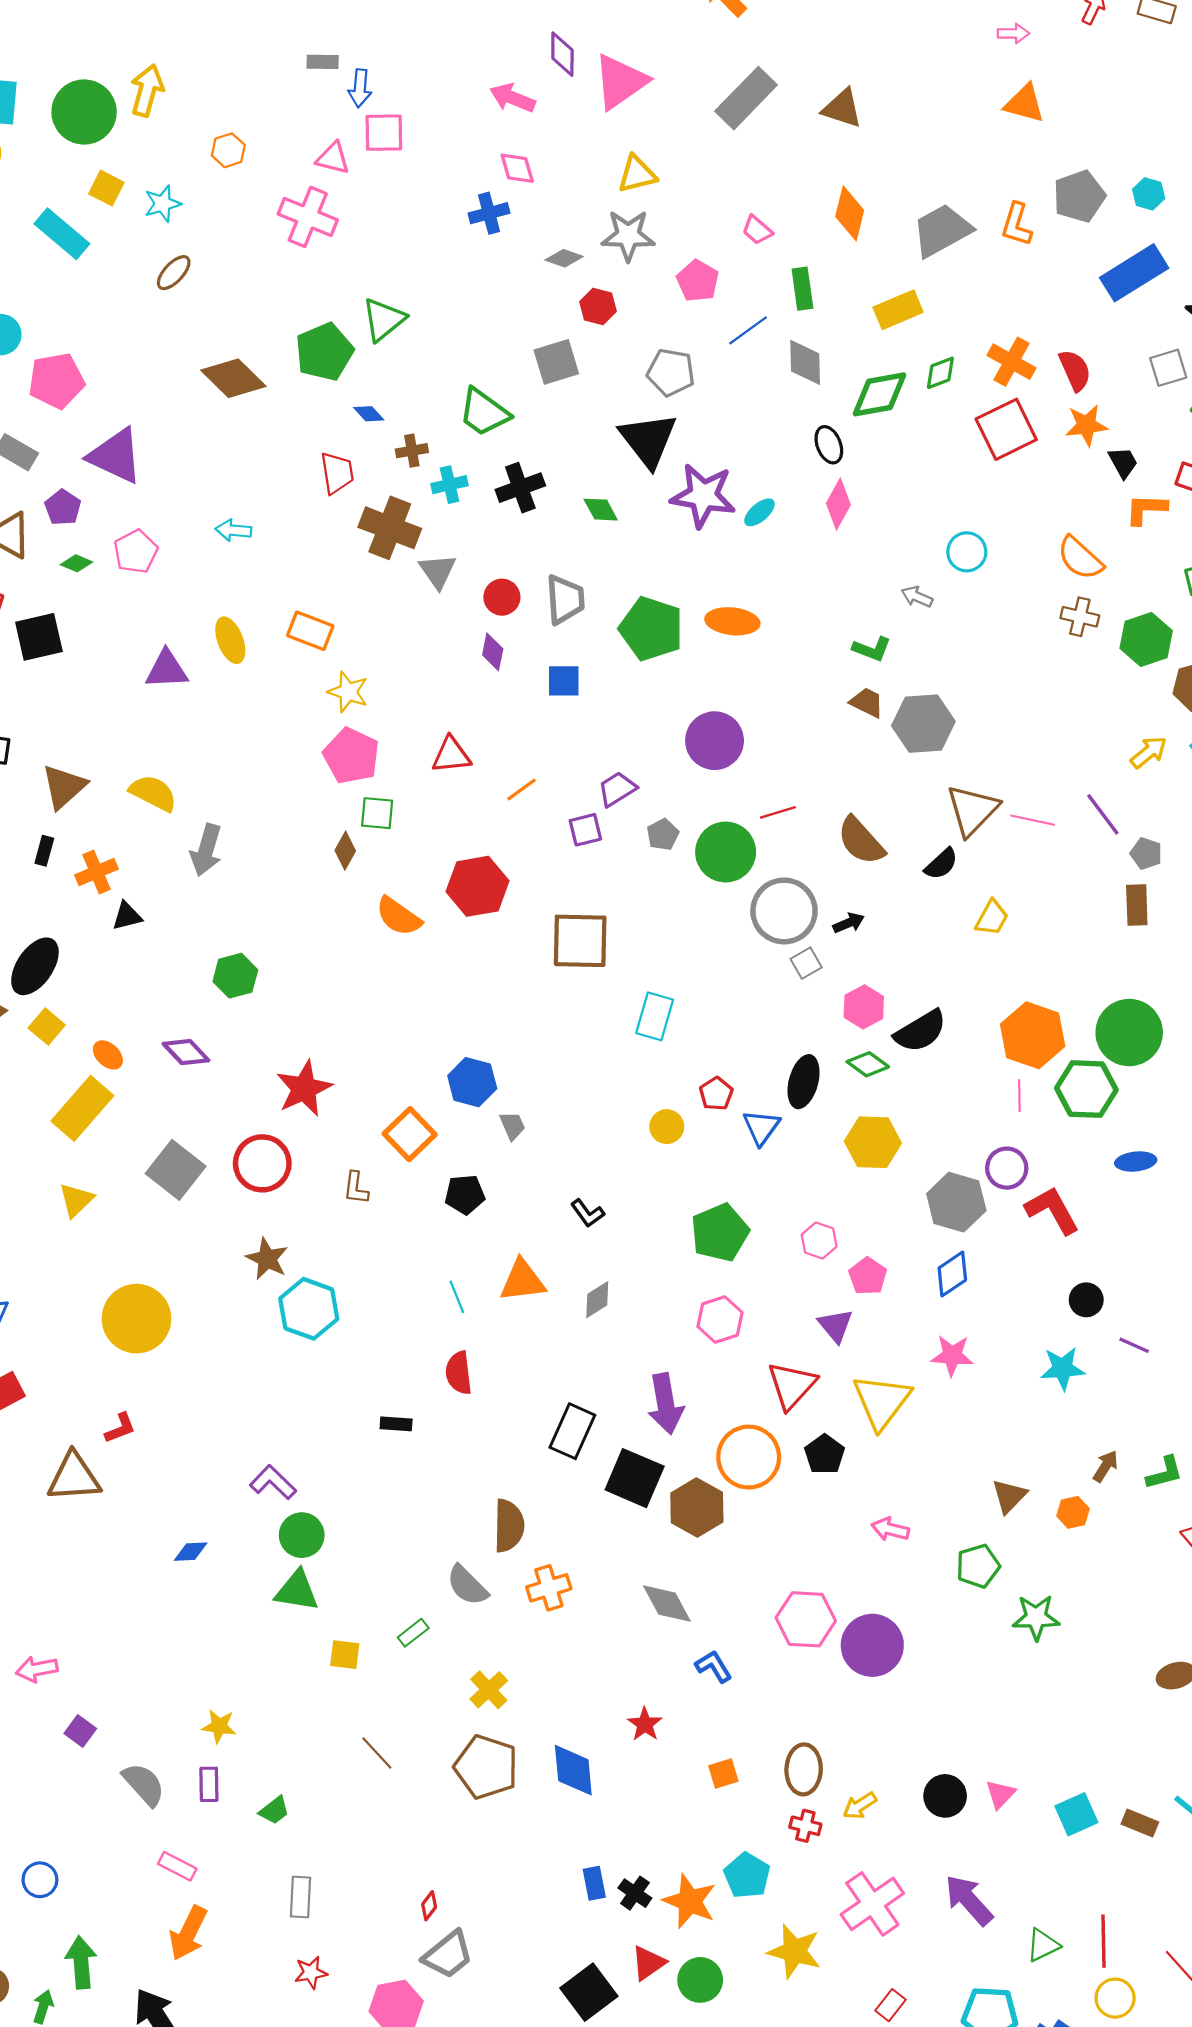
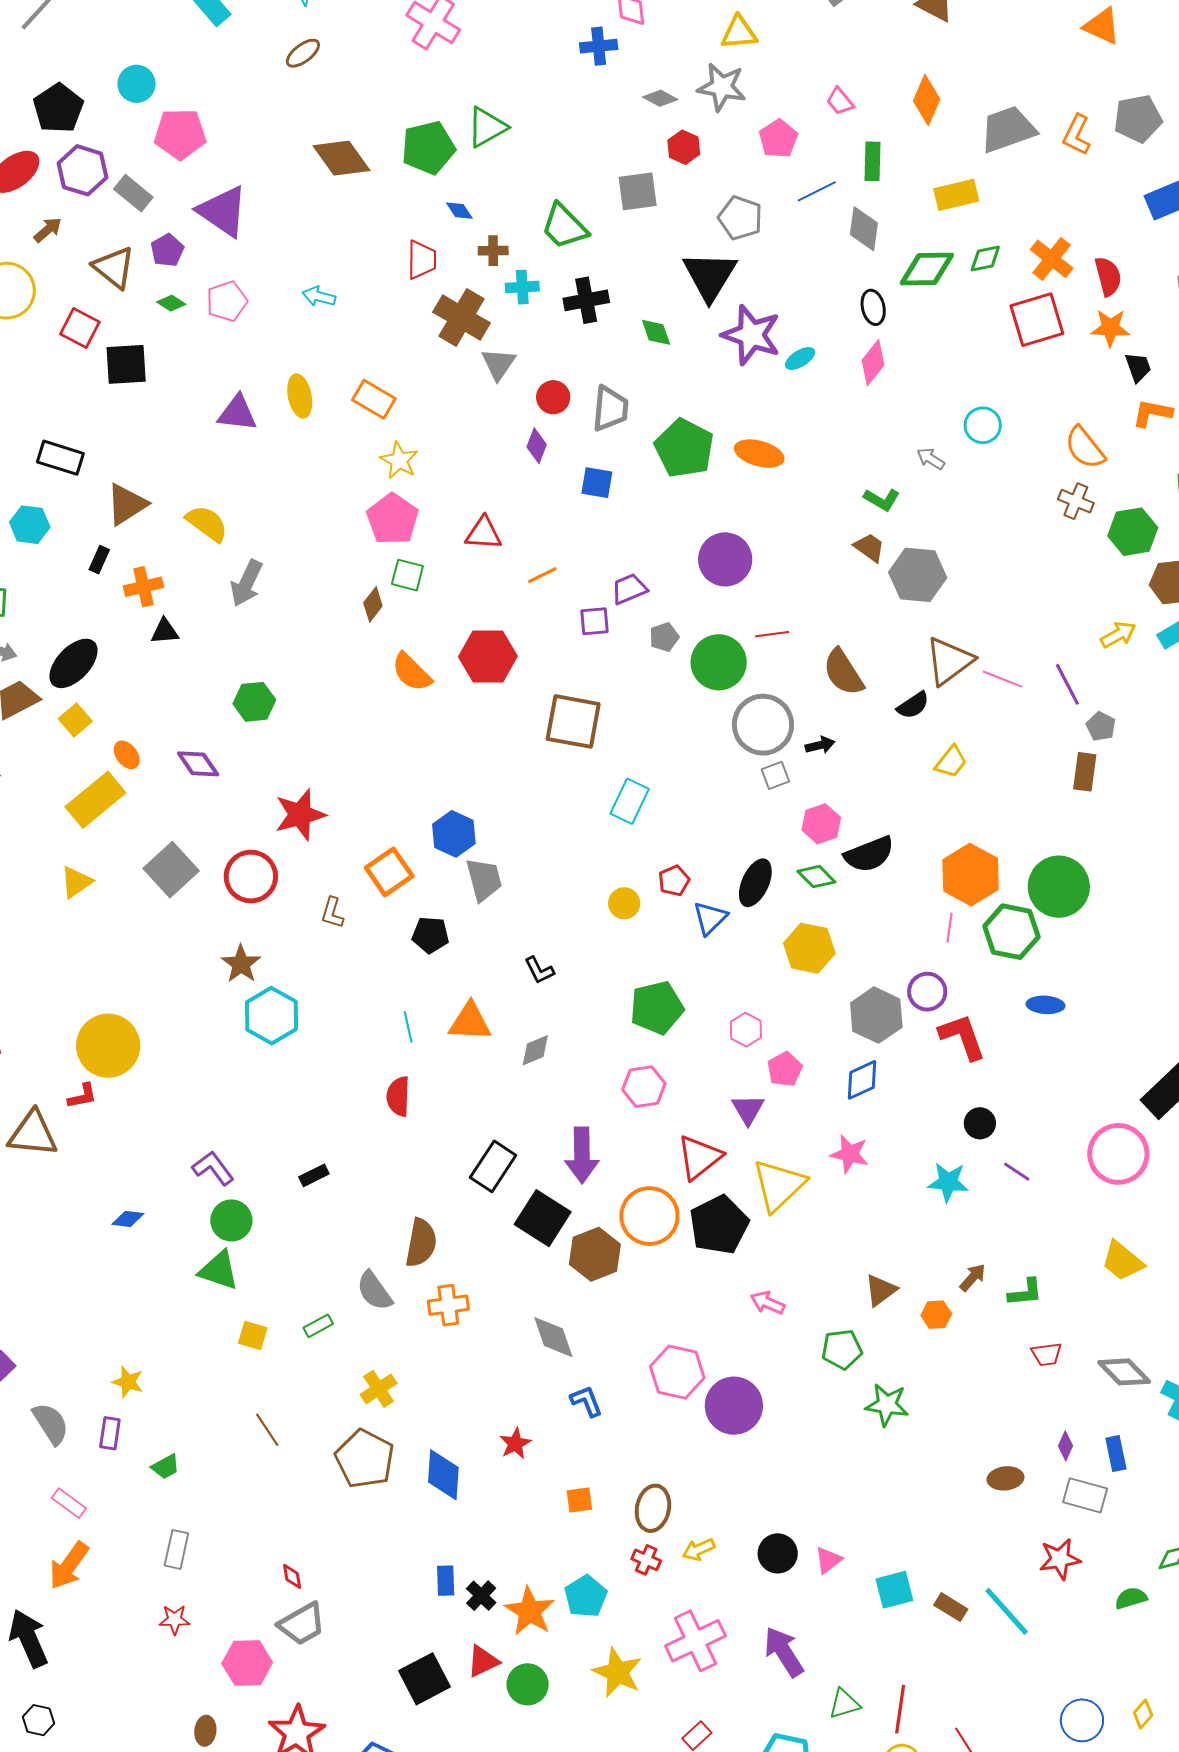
gray trapezoid: (512, 1126) -> (484, 880), size x1.6
yellow circle: (136, 1319) -> (108, 1046), moved
black rectangle: (396, 1424) -> (314, 1175), moved, turned -40
black pentagon: (825, 1454) -> (719, 1225), size x1.6
red diamond: (429, 1906) -> (292, 1576), turned -56

